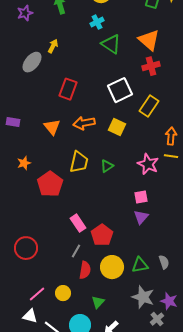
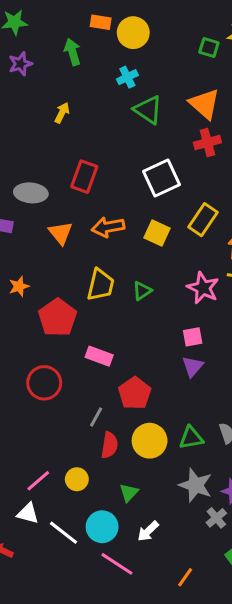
gray ellipse: (32, 62) -> (31, 193), moved, turned 55
yellow rectangle: (149, 106) -> (203, 220), moved
pink rectangle: (78, 223) -> (99, 356), moved, turned -36
red circle: (26, 248) -> (44, 383), moved

